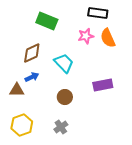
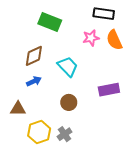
brown triangle: (17, 90) -> (18, 109), moved
yellow hexagon: (22, 125) -> (39, 132), moved

